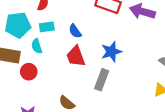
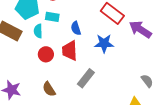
blue star: (111, 52) -> (104, 43), moved
red circle: (29, 72) -> (46, 54), moved

